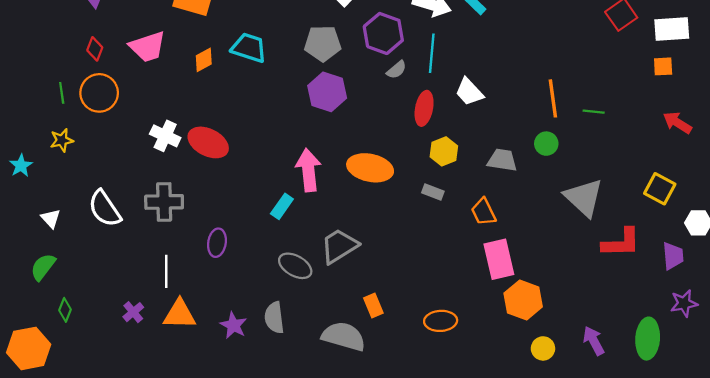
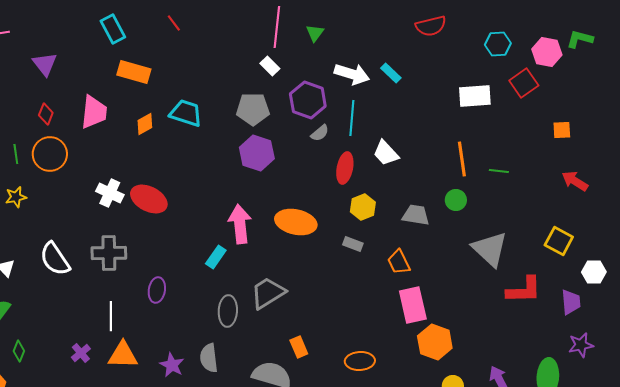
white rectangle: (672, 29) -> (475, 96), moved
pink trapezoid: (148, 47) -> (94, 112), turned -66
gray ellipse: (295, 266) -> (228, 311), turned 64

